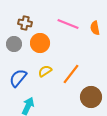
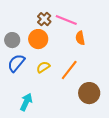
brown cross: (25, 23) -> (44, 19), moved, turned 32
orange semicircle: (95, 28) -> (80, 38), moved
blue semicircle: (18, 78) -> (16, 63), moved

